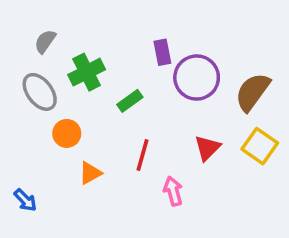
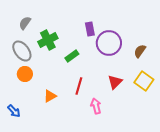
brown semicircle: (253, 92) -> (140, 51), size x0.6
orange circle: (67, 133) -> (25, 74), moved

